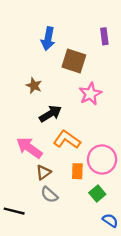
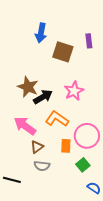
purple rectangle: (104, 36) -> (89, 41), moved
brown star: (34, 86) -> (28, 87), moved, size x1.5
pink star: (90, 94) -> (74, 91), moved
gray semicircle: (49, 195) -> (42, 166), turned -35

